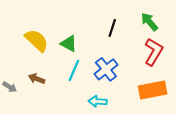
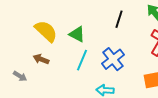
brown arrow: (37, 79) -> (41, 59), moved

